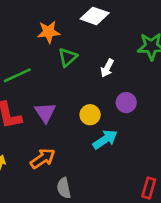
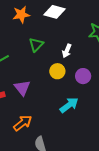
orange star: (49, 32) -> (21, 15), moved
yellow circle: (90, 115) -> (57, 71), moved

